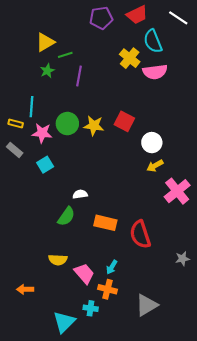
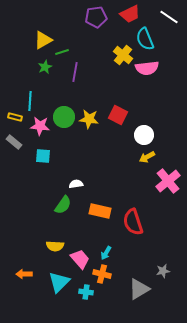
cyan square: (45, 165) -> (43, 156), turned 35
gray star: (182, 259) -> (163, 271), moved
cyan triangle: (64, 322) -> (59, 282), moved

